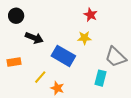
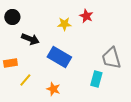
yellow star: (84, 38) -> (64, 24), moved
gray trapezoid: (116, 57) -> (111, 58), turned 30
yellow line: (40, 77) -> (25, 80), moved

